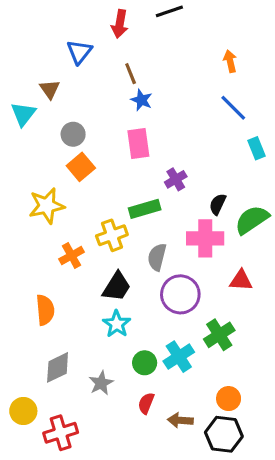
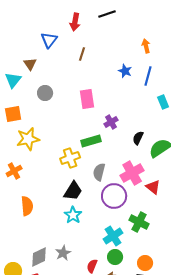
brown line: (131, 74) -> (82, 54), turned 40
blue star: (141, 100) -> (125, 71), moved
blue line: (233, 108) -> (148, 76), turned 60
orange square: (81, 167) -> (13, 114), moved, turned 30
pink cross: (205, 238) -> (132, 173), moved, turned -30
orange cross: (72, 256) -> (14, 171), moved
red triangle: (241, 280) -> (153, 187), turned 35
green cross: (219, 335) -> (139, 222), turned -30
green circle: (145, 363) -> (115, 257), moved
gray diamond: (58, 367) -> (39, 257), moved

